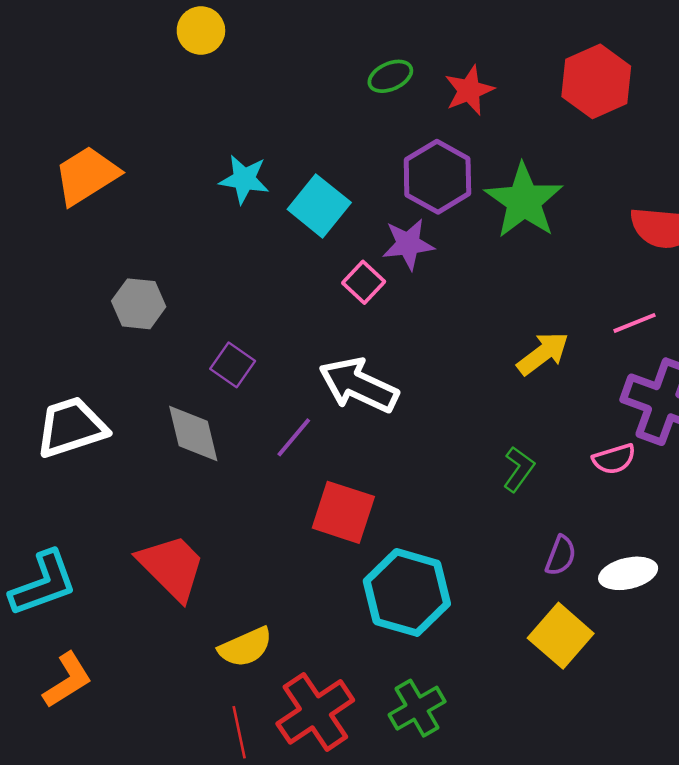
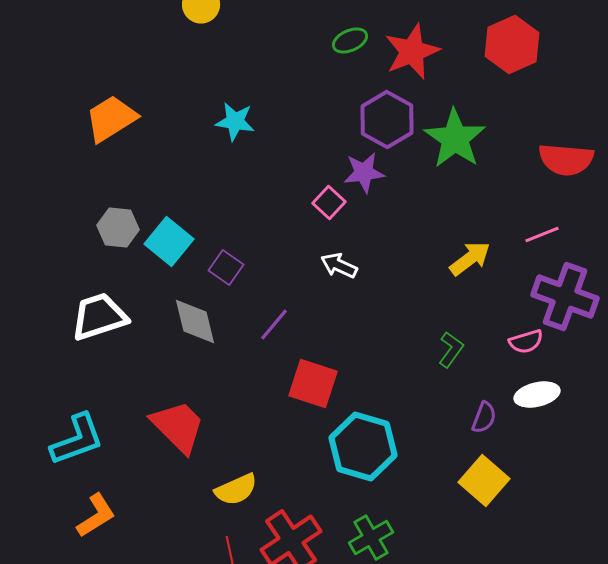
red star: (469, 90) -> (412, 52), size x1.4
cyan square: (319, 206) -> (169, 242), moved
gray hexagon: (139, 304) -> (118, 228), moved
white arrow: (359, 385) -> (339, 266), moved, size x0.6
white ellipse: (628, 573) -> (537, 394), moved

